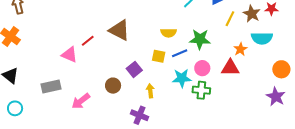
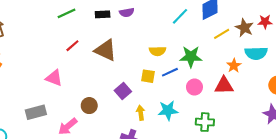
yellow line: (230, 19) -> (222, 34), turned 35
red line: (88, 41) -> (72, 46), moved
cyan star: (182, 78) -> (168, 110), moved
brown circle: (113, 86) -> (89, 106), moved
green cross: (201, 90) -> (205, 122), moved

